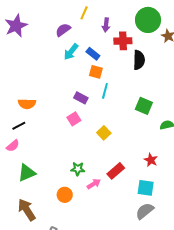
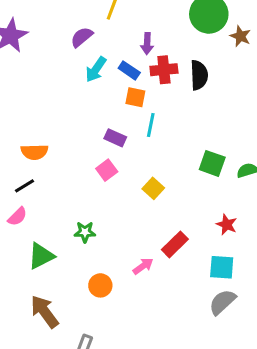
purple arrow: (106, 25) -> (147, 44), moved
red cross: (123, 41) -> (164, 70), moved
green square: (144, 106) -> (212, 163), moved
green star: (78, 169) -> (85, 232), moved

